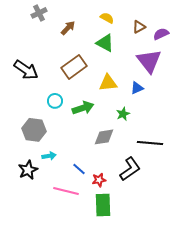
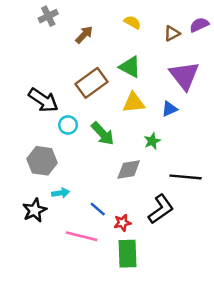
purple semicircle: (161, 34) -> (199, 25), moved
green triangle: (105, 43) -> (130, 67), moved
black arrow: (26, 70) -> (43, 100), moved
green arrow: (83, 108) -> (103, 134), turned 65

